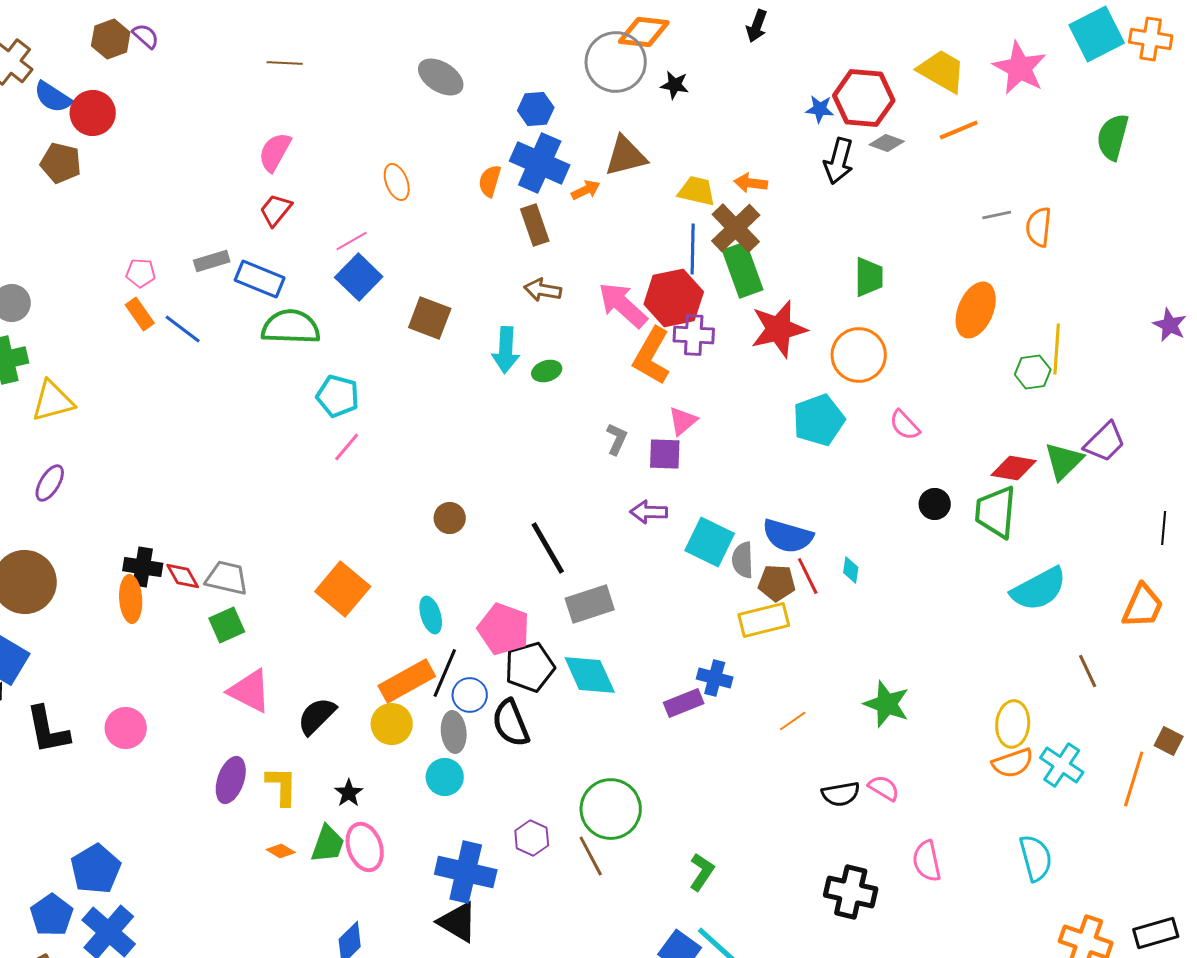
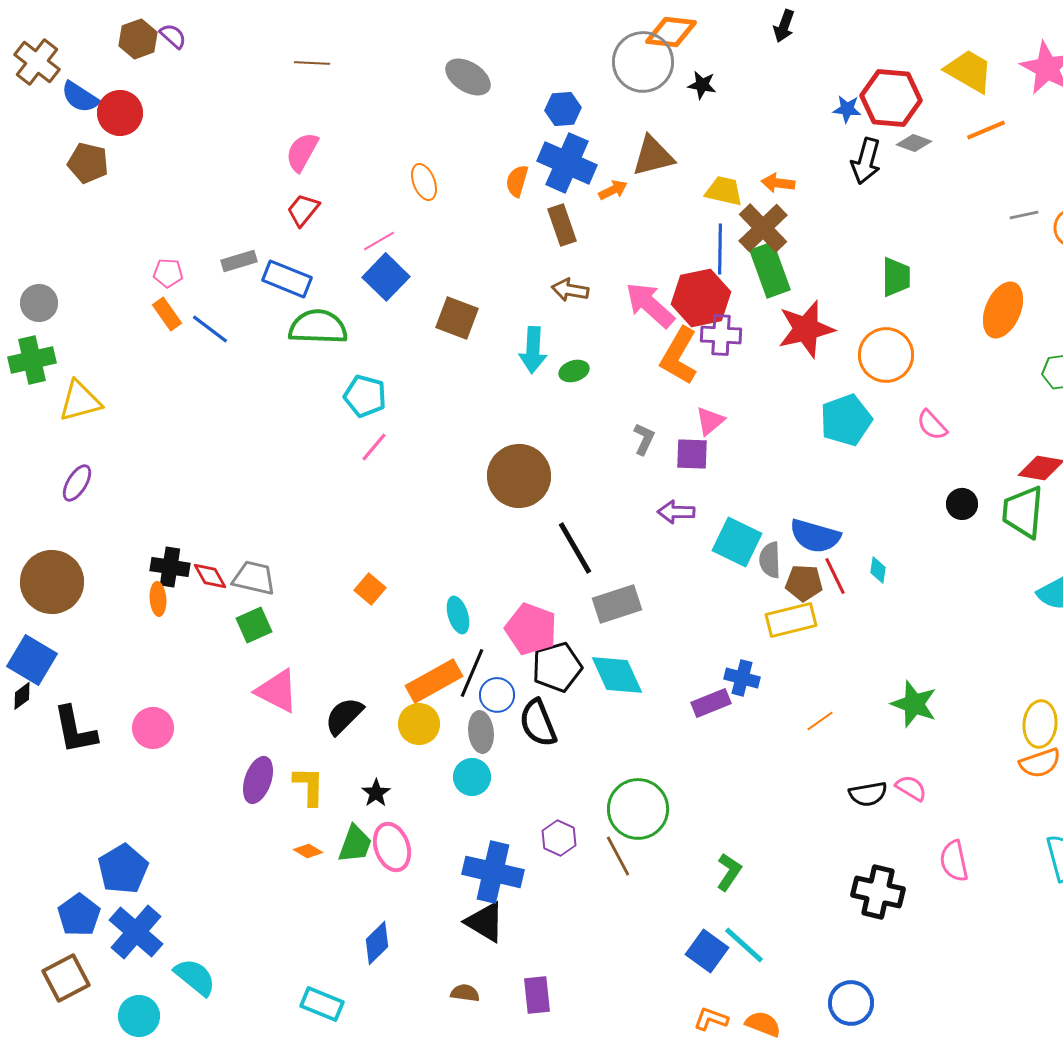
brown circle: (450, 518) -> (519, 476), moved, size x2.0
orange square: (343, 589) -> (370, 589), size x0.6
orange ellipse: (131, 599) -> (158, 599), size x0.7

